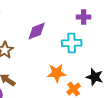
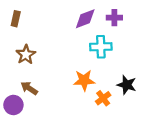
purple diamond: (37, 31) -> (85, 19), moved

